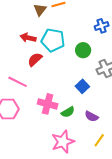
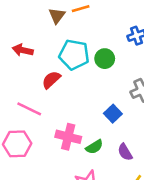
red arrow: (28, 38) -> (23, 50), moved
green circle: (83, 50) -> (105, 59), moved
purple semicircle: (92, 116) -> (125, 152), turned 32

